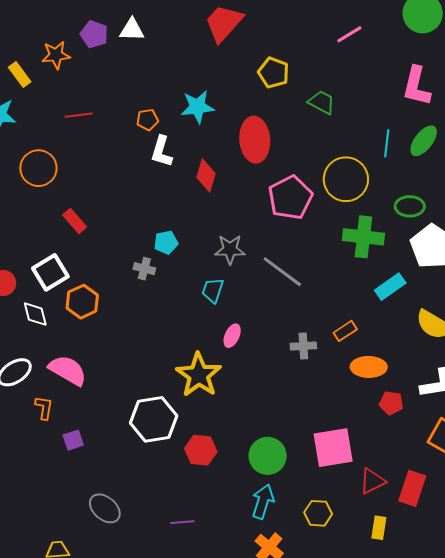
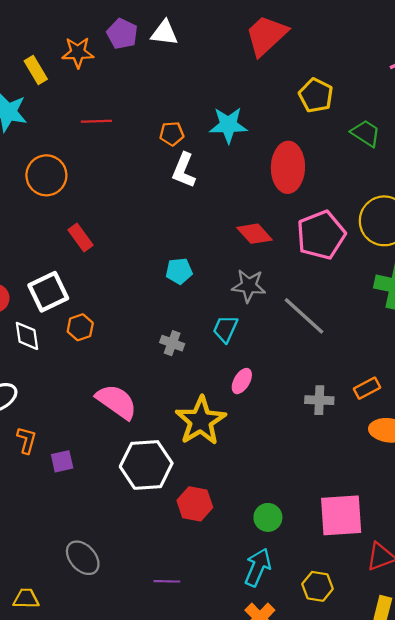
red diamond: (206, 175) -> (255, 234), moved, turned -64
gray cross: (144, 269) -> (172, 343), moved
orange hexagon: (82, 302) -> (80, 327), size x0.7
pink semicircle: (68, 370) -> (117, 402), moved
purple square: (73, 440) -> (62, 461), moved
green circle: (268, 456) -> (268, 517), size x0.7

